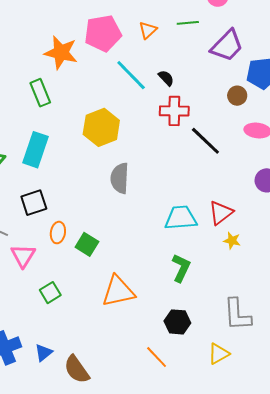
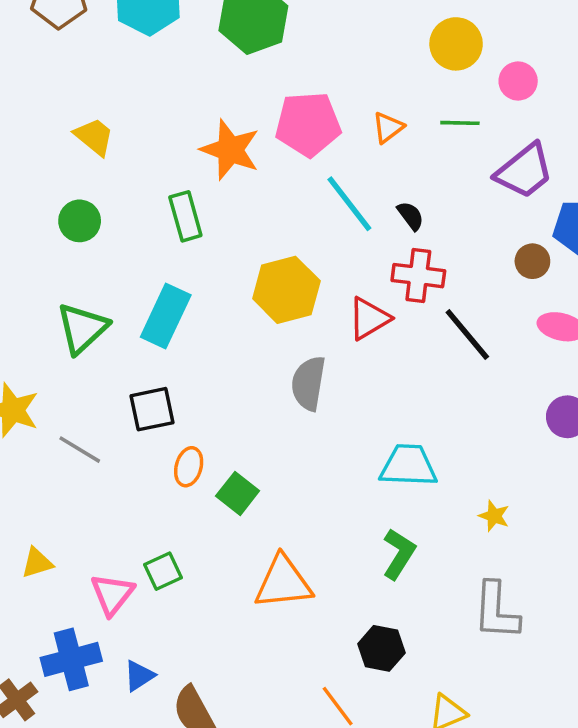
red triangle: (221, 213) -> (369, 318), moved
pink triangle: (23, 256) -> (112, 594), moved
gray L-shape: (237, 315) -> (496, 611), moved

